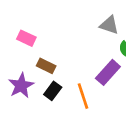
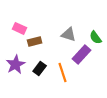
gray triangle: (109, 25) -> (69, 34), moved
brown rectangle: (46, 66) -> (35, 41), moved, turned -40

